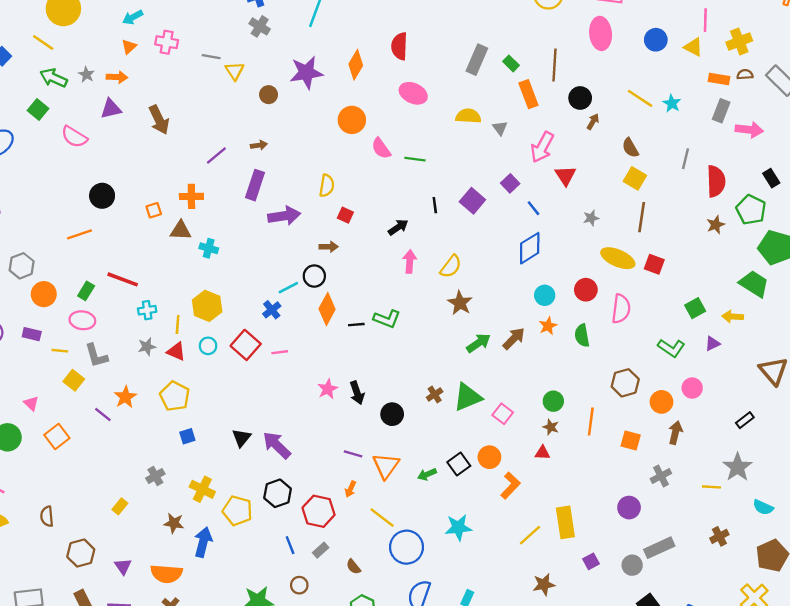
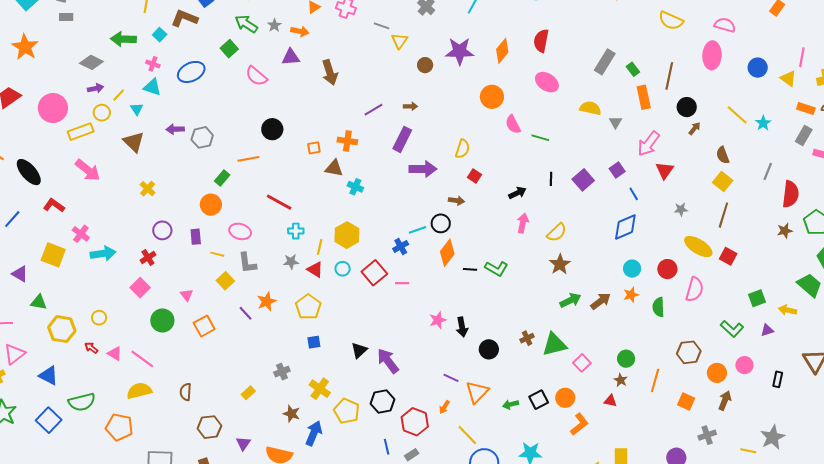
gray hexagon: (22, 266) -> (202, 137), moved
green rectangle: (86, 291) -> (222, 178), moved
purple rectangle: (32, 334) -> (196, 237), turned 63
black rectangle: (745, 420) -> (778, 379), moved, turned -49

